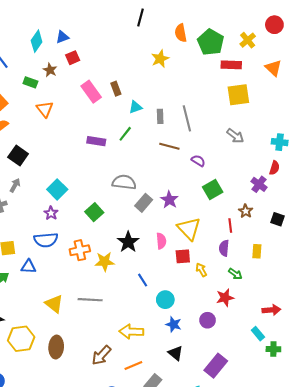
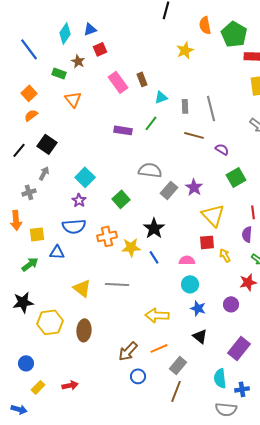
pink semicircle: (161, 241) -> (187, 260), moved, turned -84
blue line: (143, 280) -> (154, 257), moved
brown arrow: (101, 355) -> (128, 351), moved

